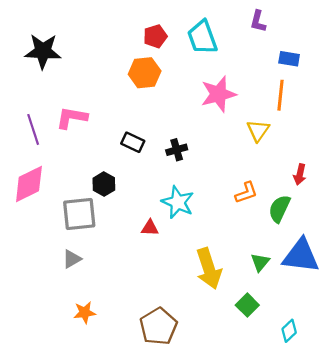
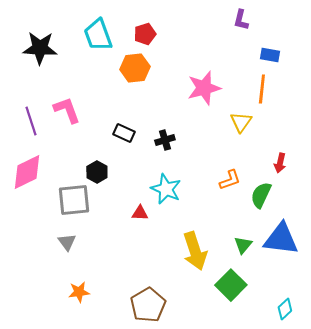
cyan trapezoid: (202, 37) -> (98, 35), moved
pink L-shape: (72, 118) -> (67, 110), turned 60
gray triangle: (72, 259) -> (67, 242), turned -36
green square: (247, 305) -> (231, 285), size x1.4
cyan diamond: (289, 331) -> (285, 309), moved

